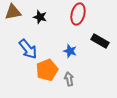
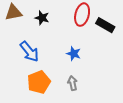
black rectangle: (100, 41) -> (105, 25), moved
orange pentagon: (47, 70) -> (39, 82), moved

